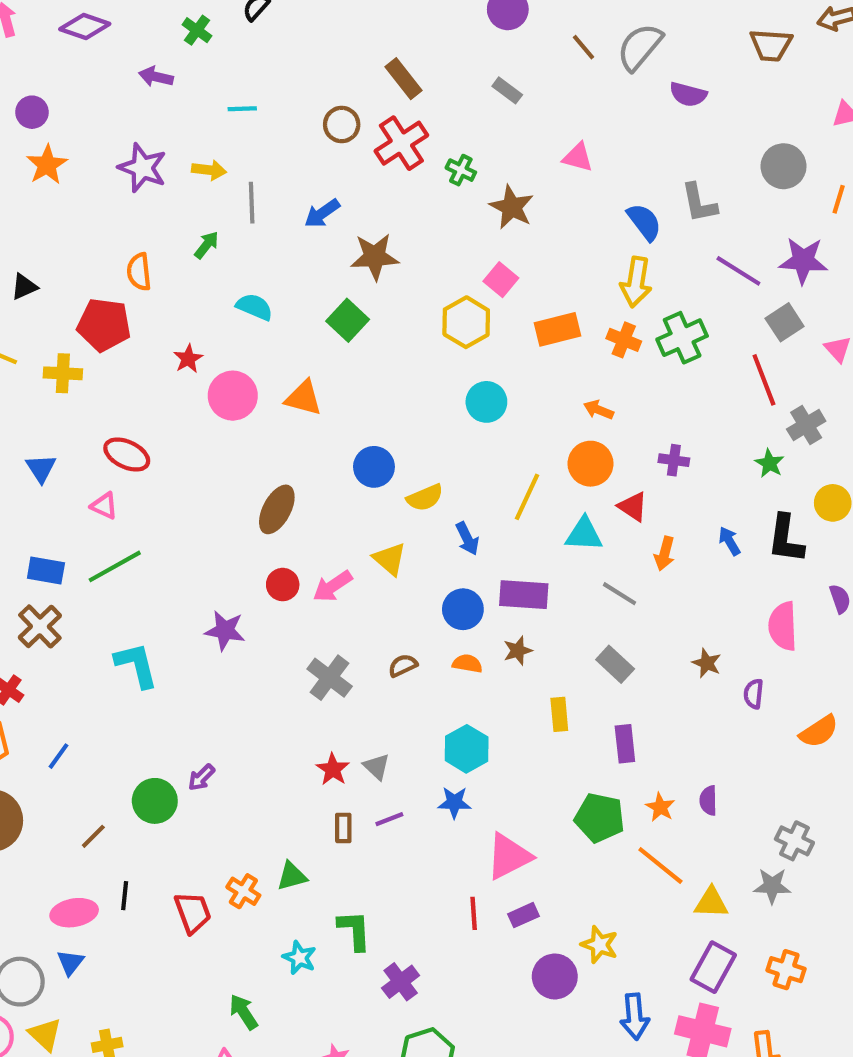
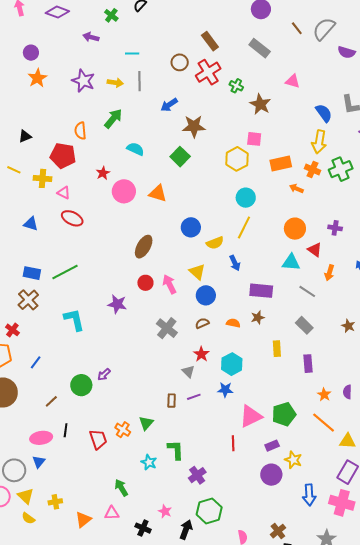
gray rectangle: (507, 90) -> (260, 48), size x1.5
gray line: (252, 203) -> (139, 81), moved
green arrow: (207, 245) -> (113, 119), size x1.5
pink square: (501, 280) -> (254, 139), turned -35
orange arrow: (599, 410) -> (296, 189), moved
blue triangle: (41, 468) -> (31, 224), turned -42
yellow line: (527, 497) -> (244, 228), moved
pink triangle: (104, 506) -> (64, 193), moved
pink arrow: (333, 586) -> (169, 284), turned 96
blue circle: (463, 609) -> (206, 295), moved
red star: (333, 769) -> (201, 354), moved
green pentagon: (600, 818) -> (284, 414), moved, turned -30
green triangle: (292, 876) -> (146, 423), turned -35
purple rectangle: (524, 915) -> (272, 446), moved

